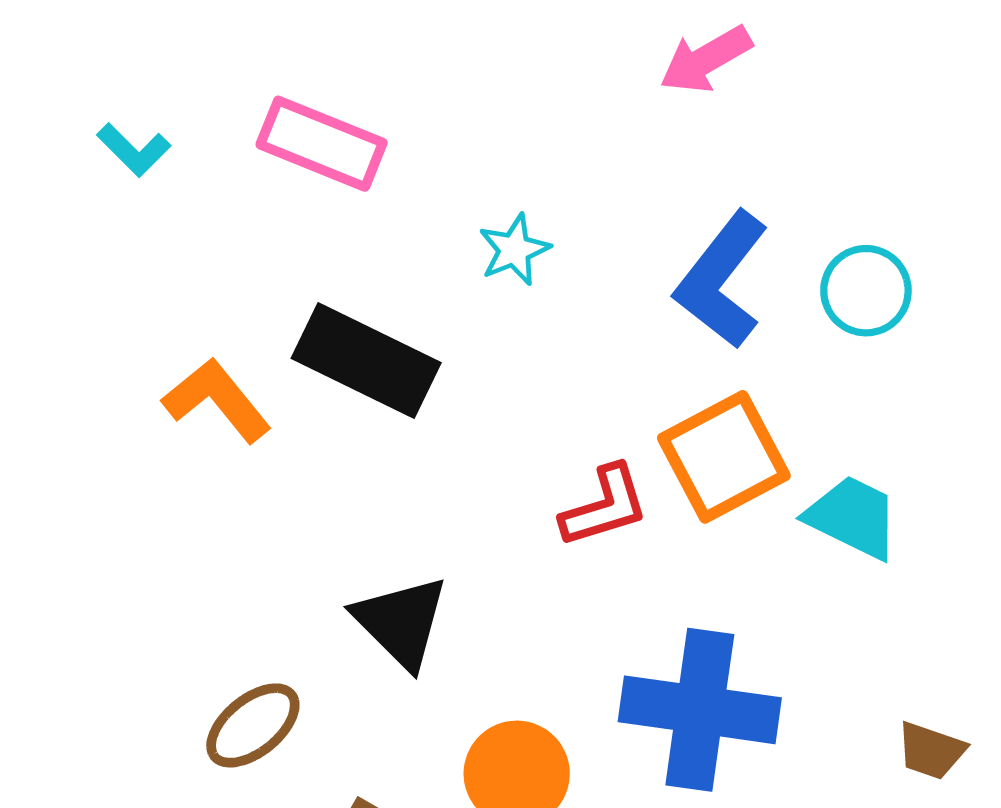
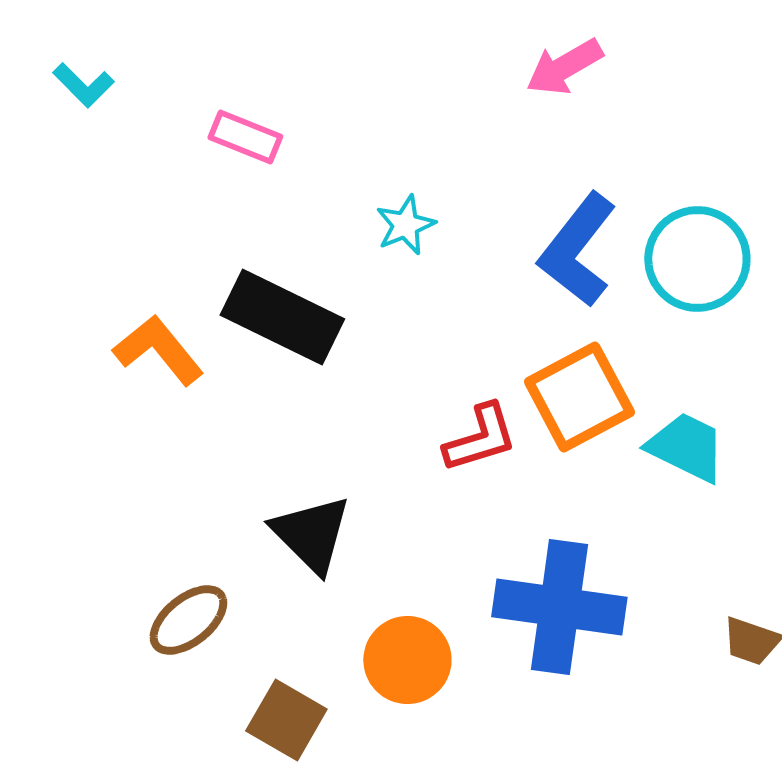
pink rectangle: (322, 144) -> (245, 137), size x0.7
cyan L-shape: (134, 150) -> (83, 85), moved
cyan circle: (866, 291) -> (697, 259), size x1.4

